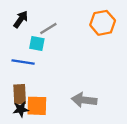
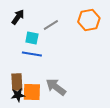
gray line: (48, 29) -> (51, 25), moved
blue line: (23, 62) -> (32, 54), moved
gray arrow: (84, 100) -> (56, 87), moved, turned 30

